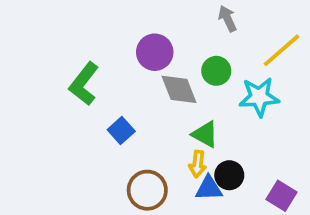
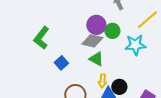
purple circle: (155, 52) -> (96, 25), moved
gray diamond: (179, 89) -> (92, 41), turned -55
green triangle: (205, 134) -> (96, 59), moved

